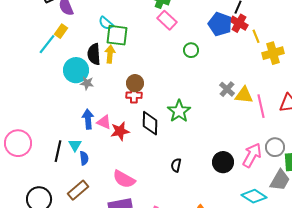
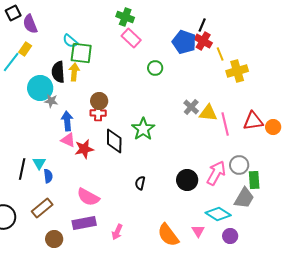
blue arrow: (88, 119) -> (67, 121), moved

